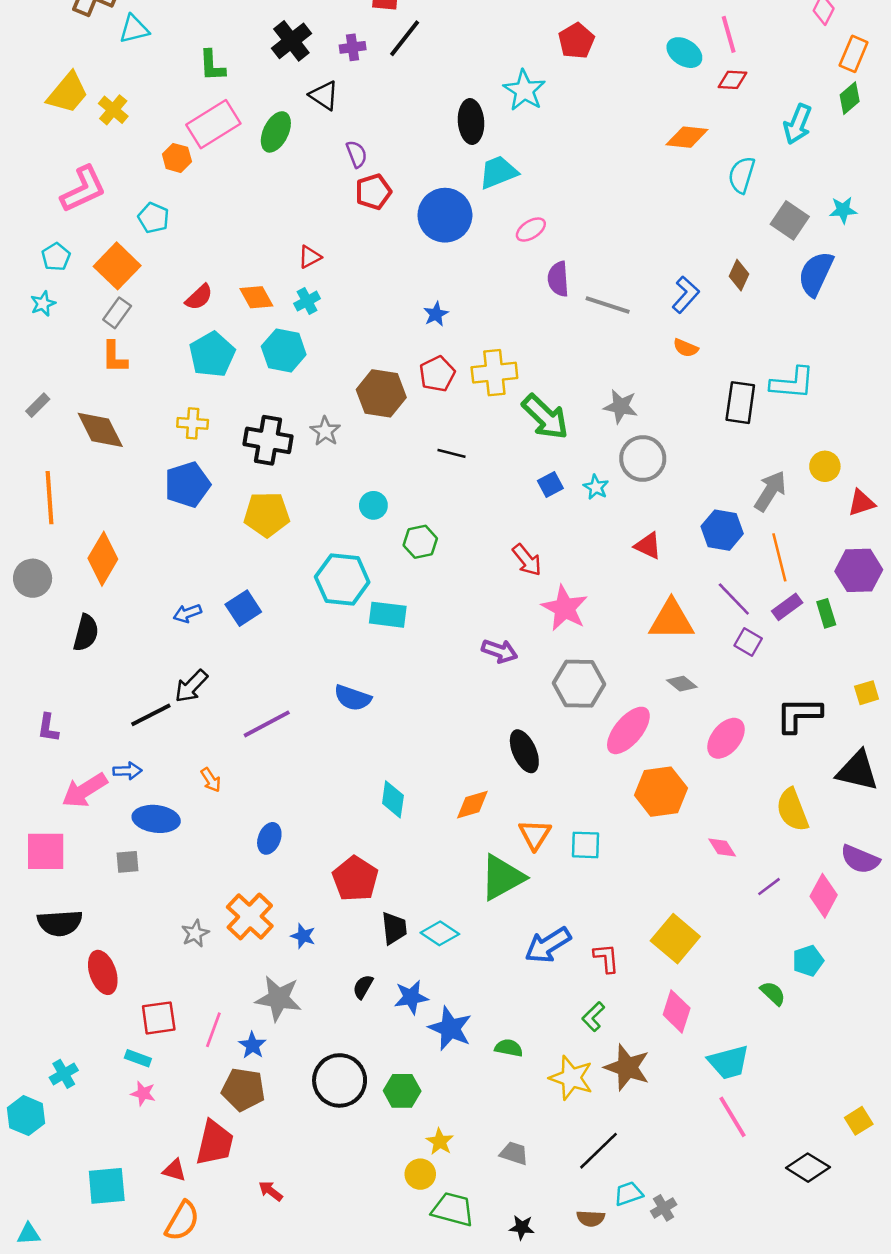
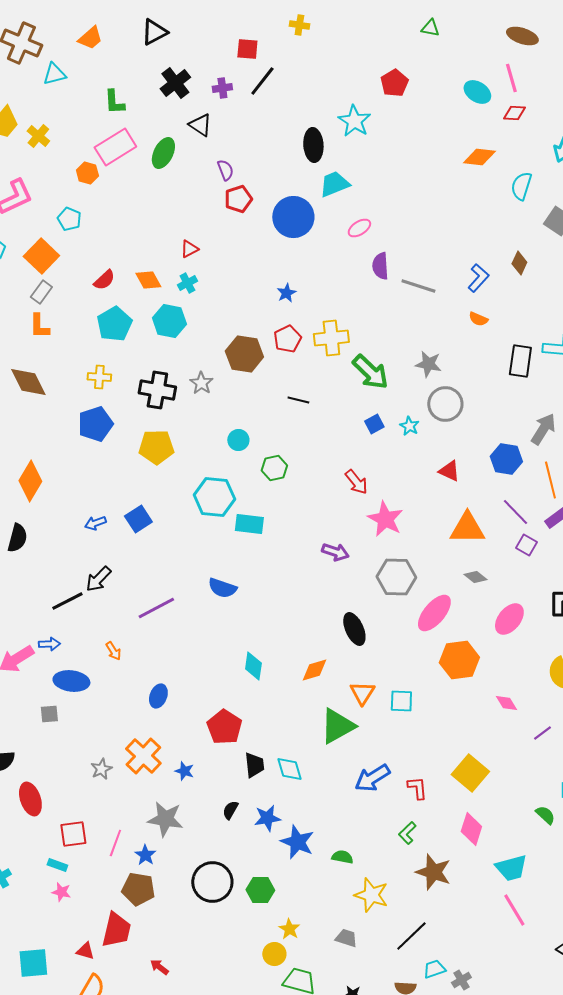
cyan diamond: (440, 933) -> (289, 769), turned 40
yellow star: (571, 1078) -> (371, 895), moved

